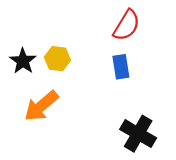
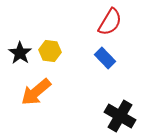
blue rectangle: (121, 67) -> (105, 58), turned -35

